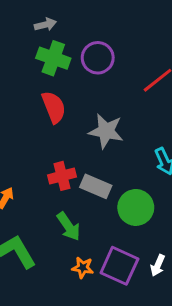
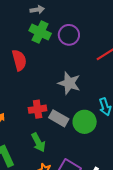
red semicircle: (54, 107) -> (19, 60), moved
green circle: (136, 207) -> (85, 122), moved

